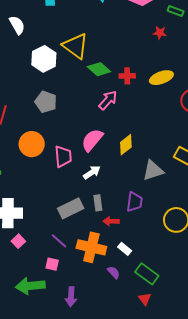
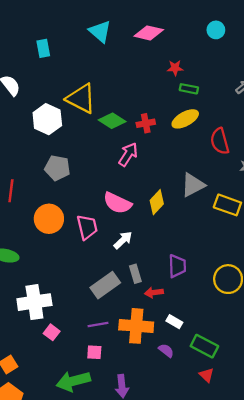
green rectangle: (176, 11) -> (189, 89), moved
pink semicircle: (92, 140) -> (117, 203), turned -95
gray triangle: (153, 170) -> (193, 185), moved
purple line: (59, 241) -> (98, 325), turned -42

